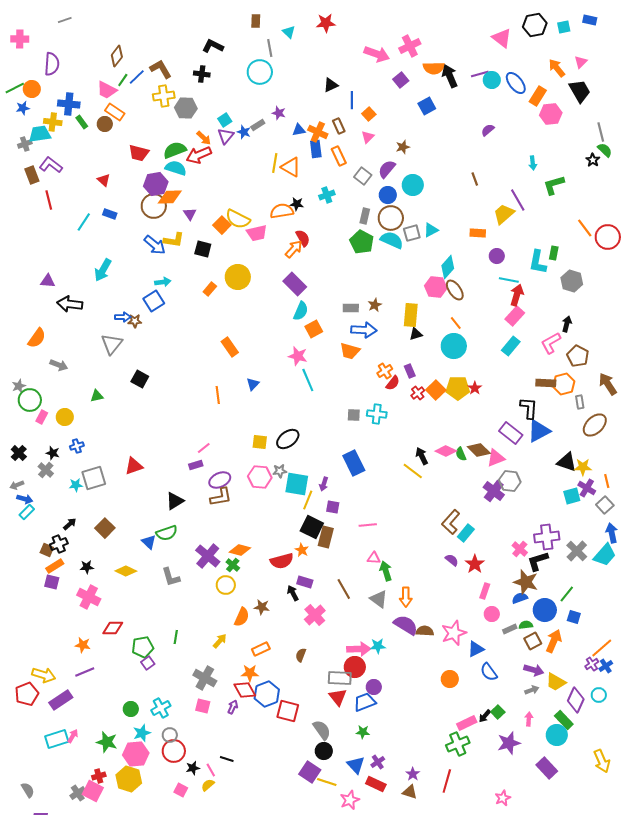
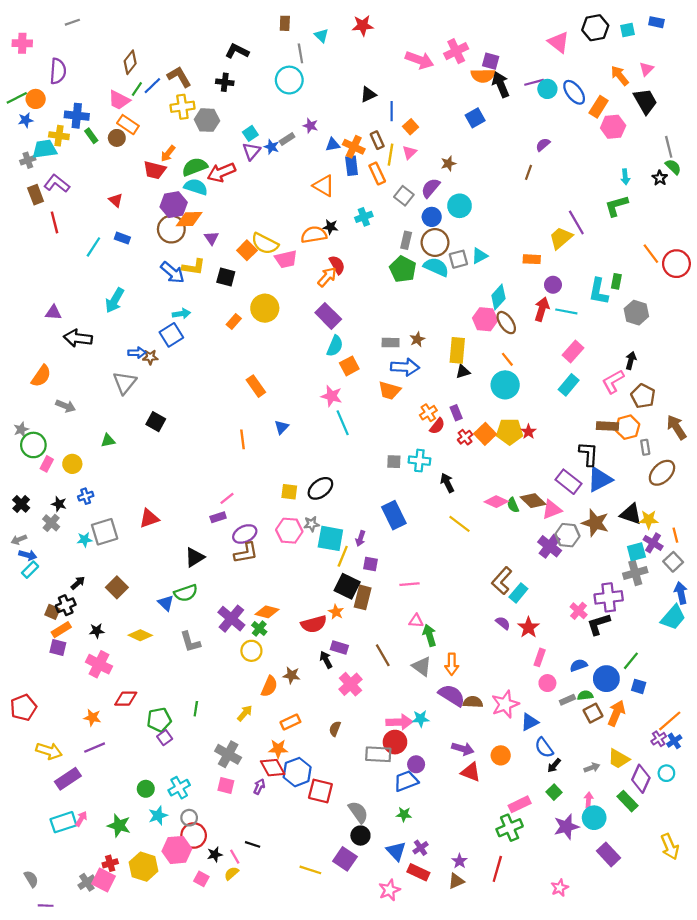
purple square: (401, 80) -> (491, 61), moved, turned -35
orange arrow: (204, 138) -> (168, 153), moved, turned 84
yellow line: (275, 163) -> (391, 155), moved
cyan arrow: (533, 163) -> (625, 177), moved
brown line: (475, 179) -> (528, 172), moved, turned 40
red arrow: (517, 295) -> (542, 309), moved
black arrow: (422, 456) -> (447, 483), moved
gray cross: (577, 551) -> (635, 573), moved, turned 30
brown star: (526, 582) -> (595, 523), moved
purple arrow: (534, 670) -> (463, 749), moved
red pentagon: (27, 694) -> (23, 708), moved
red triangle: (338, 697) -> (471, 772), moved, turned -30
black arrow: (485, 716) -> (554, 765), moved
cyan circle: (557, 735) -> (594, 818), moved
pink hexagon: (136, 754) -> (177, 850), moved
yellow line: (327, 782) -> (310, 870), moved
brown triangle: (410, 792) -> (456, 881), turned -42

